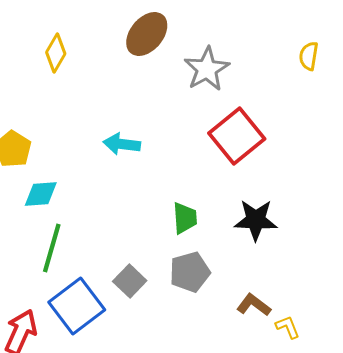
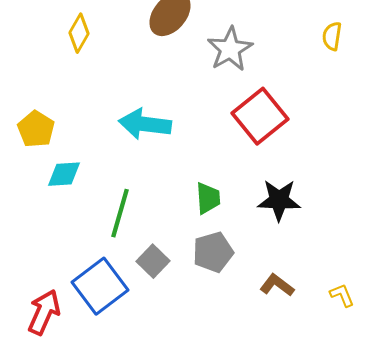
cyan arrow: (122, 144) -> (145, 124), size x1.4
green line: (52, 248) -> (120, 213), moved
yellow L-shape: (288, 327) -> (342, 295), moved

